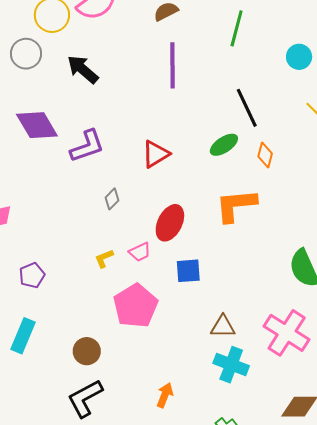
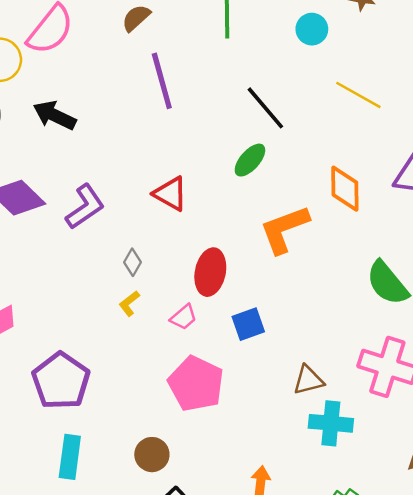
red triangle: (156, 154) -> (171, 194), turned -44
orange diamond: (265, 155) -> (345, 189), moved, size x1.5
yellow L-shape: (104, 258) -> (129, 303), moved
purple pentagon: (32, 275) -> (61, 381), size x1.8

